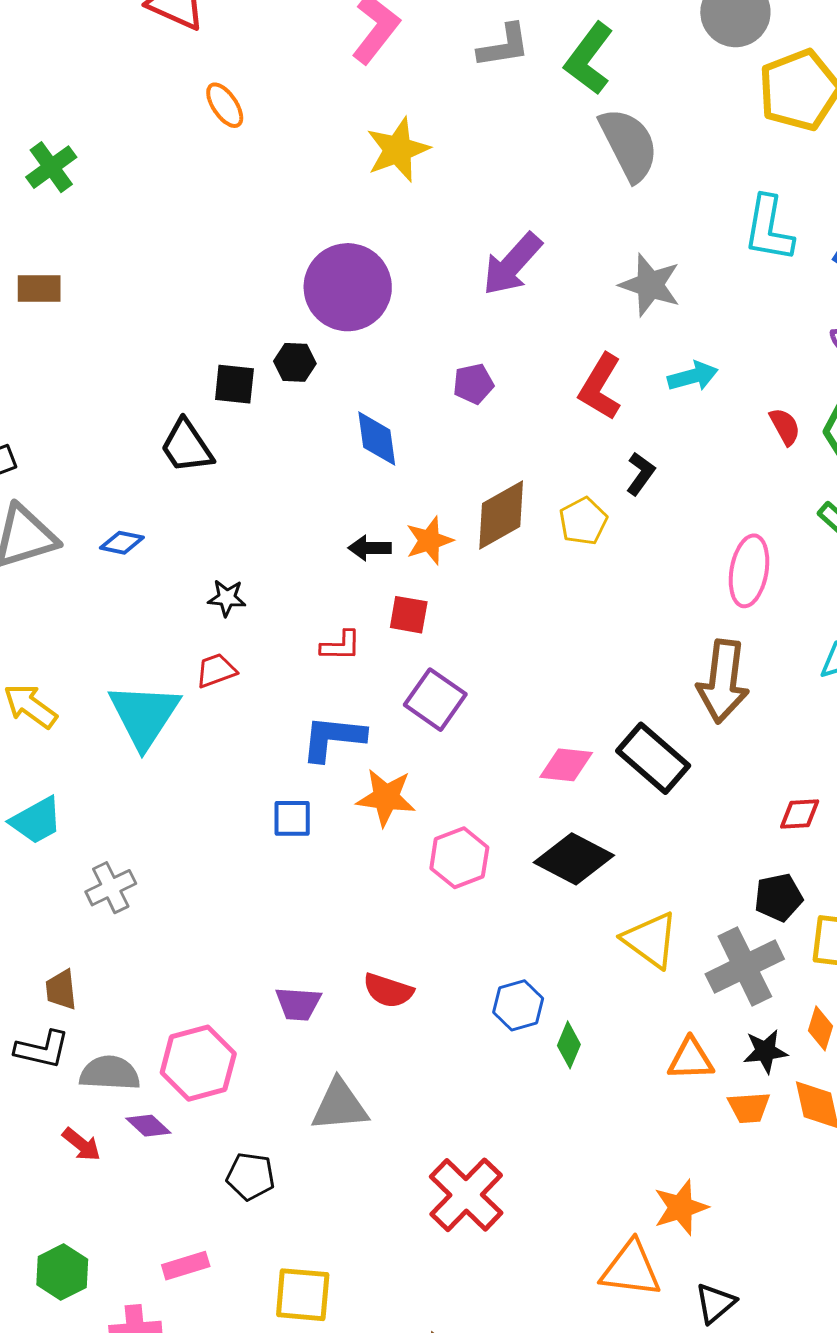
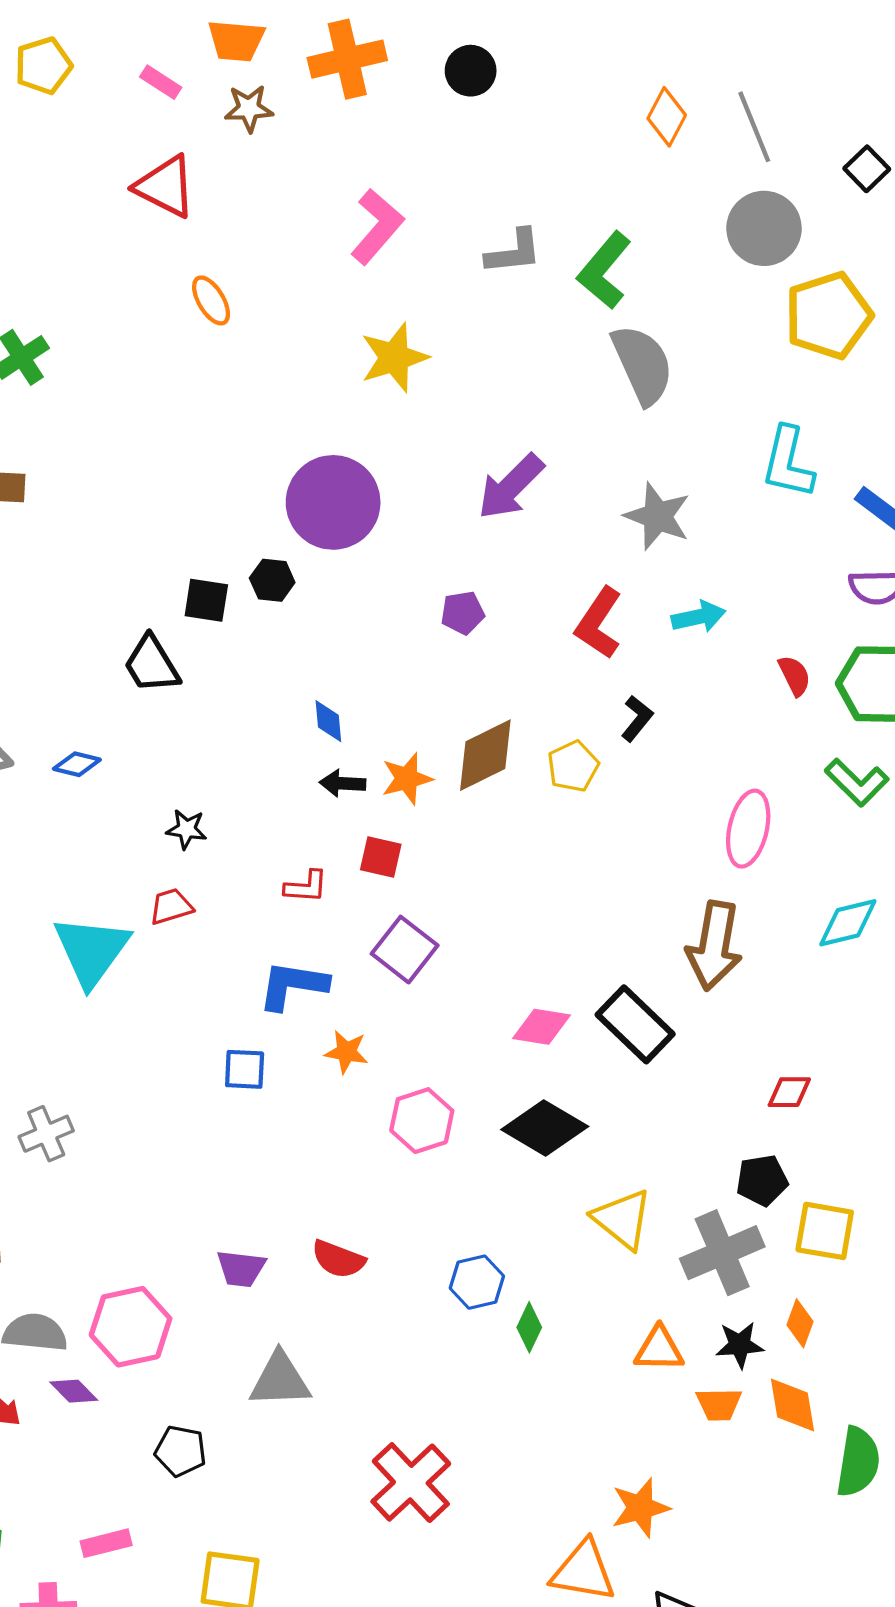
blue diamond: (377, 439) -> (328, 721), moved, size x0.7
orange star: (386, 797) -> (346, 1052), size x0.7

